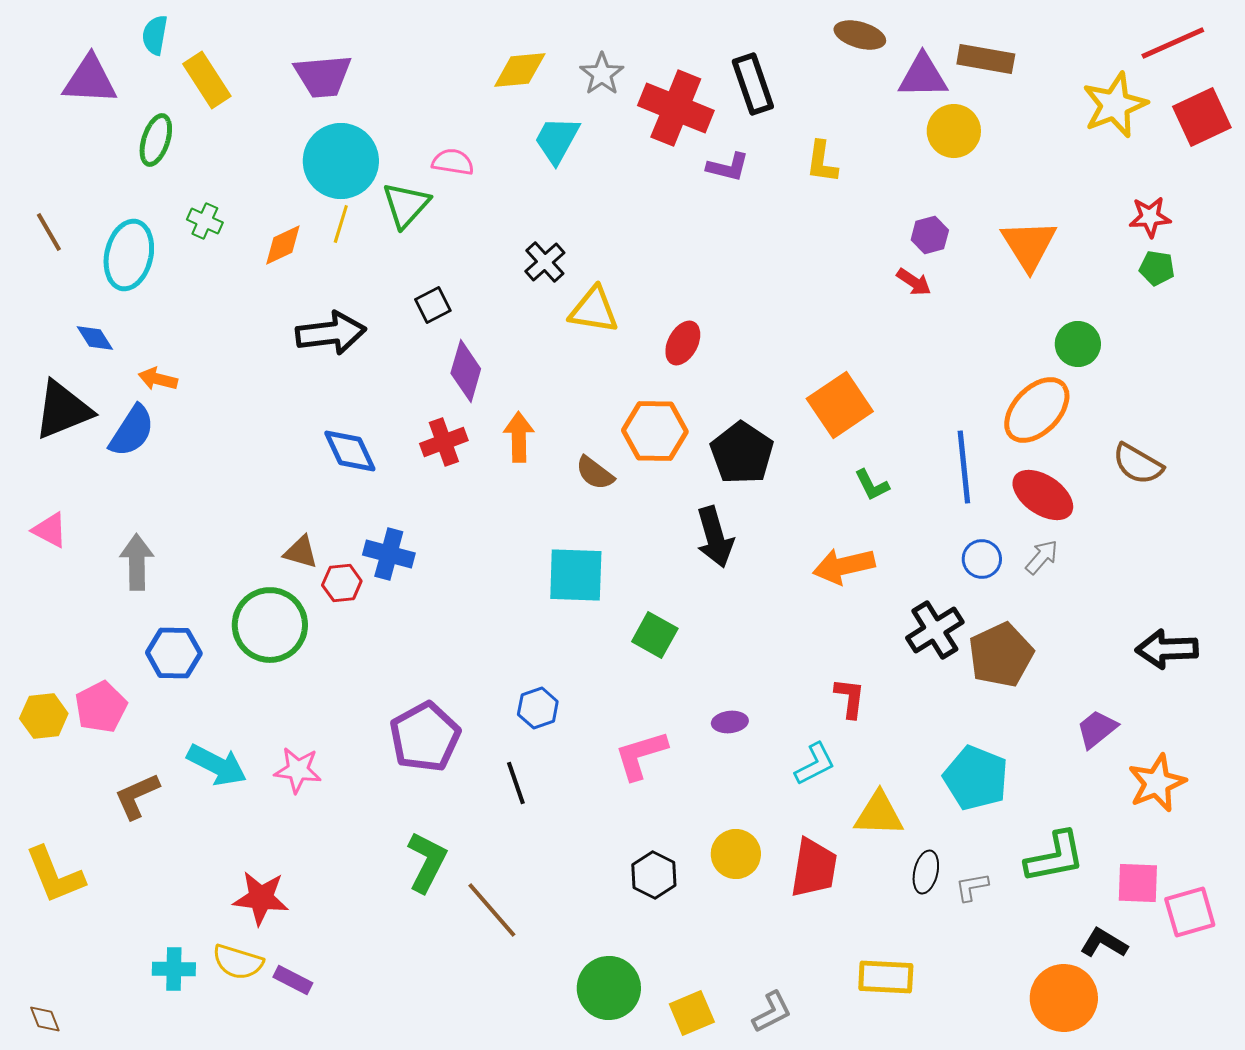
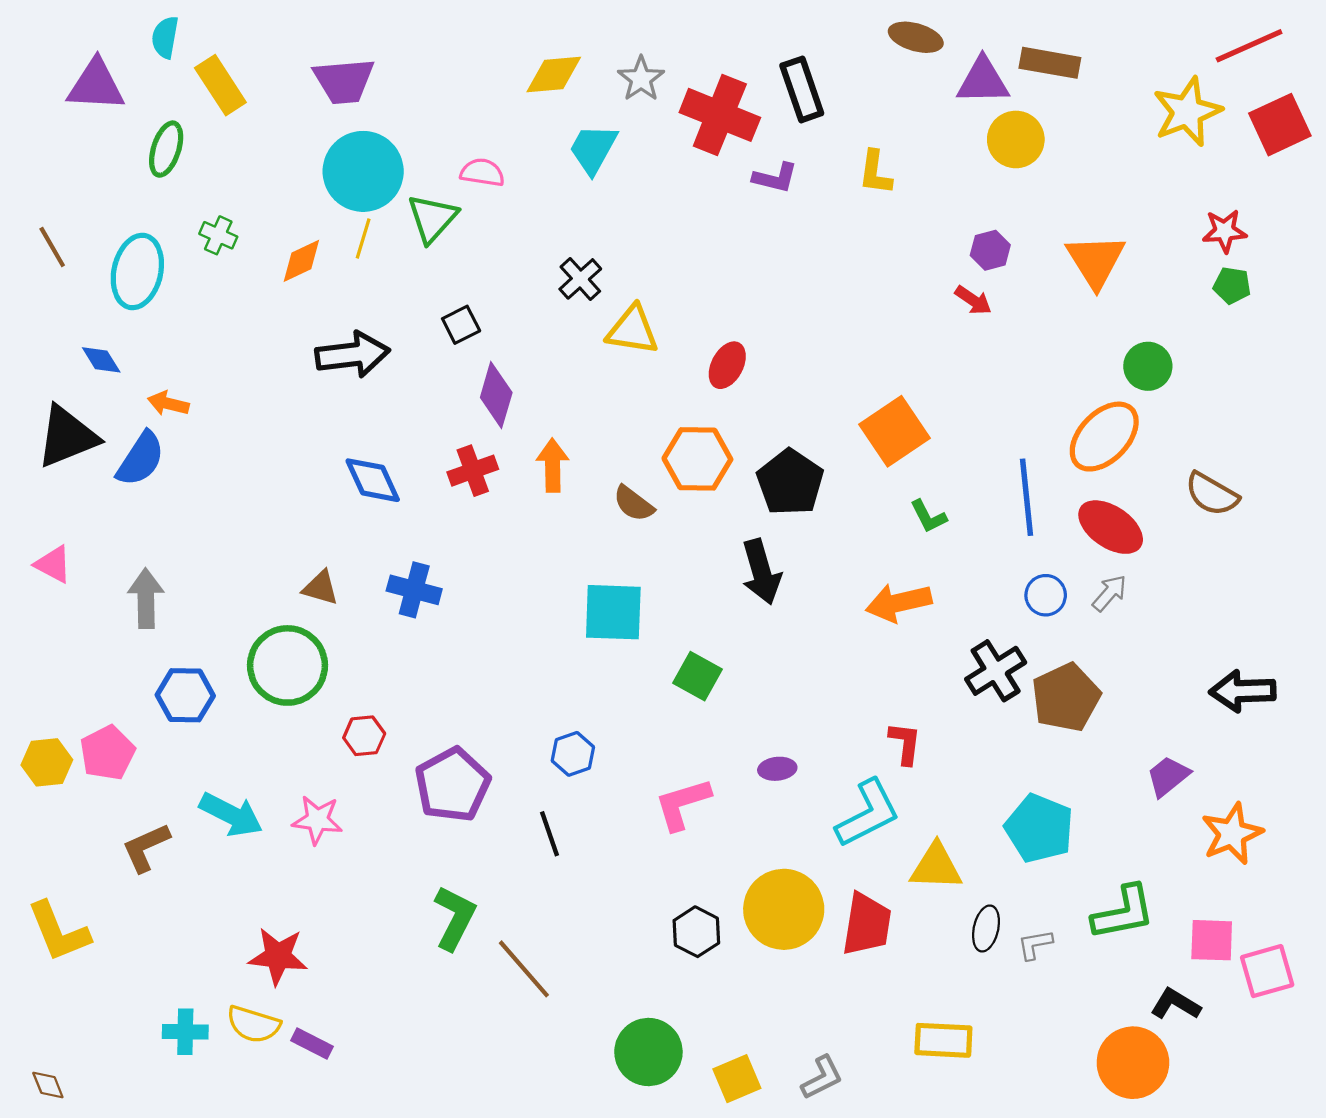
red hexagon: (342, 583) -> (364, 736), moved
cyan L-shape: (815, 764) -> (868, 813), size x1.5
yellow circle: (736, 854) -> (784, 909), size x1.5

